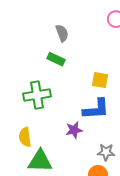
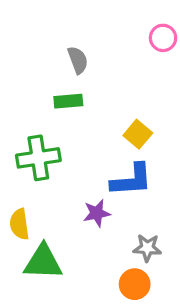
green rectangle: (56, 59) -> (68, 101), turned -30
yellow square: (100, 80) -> (138, 134), turned 30

